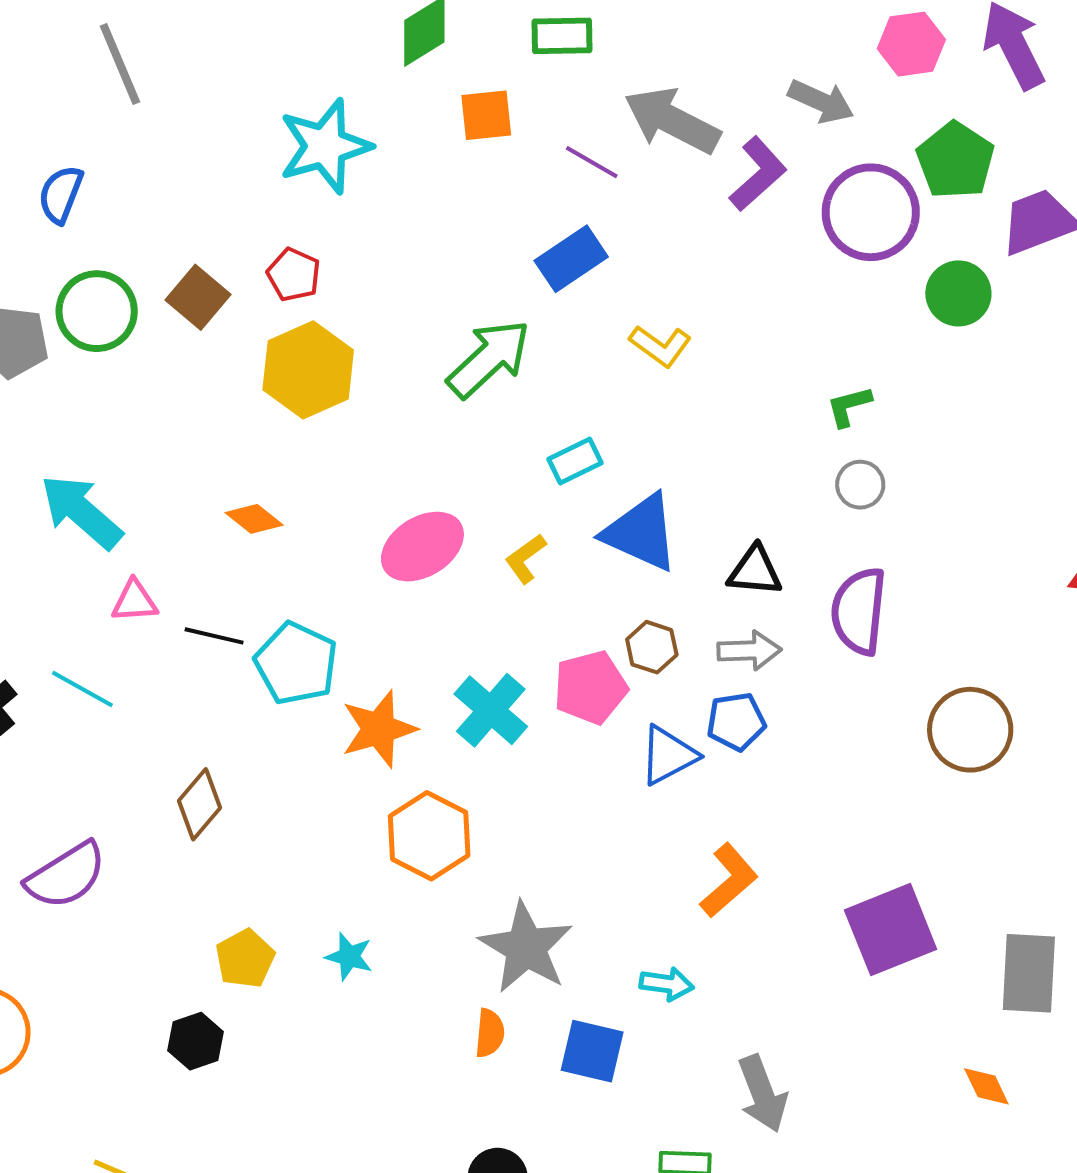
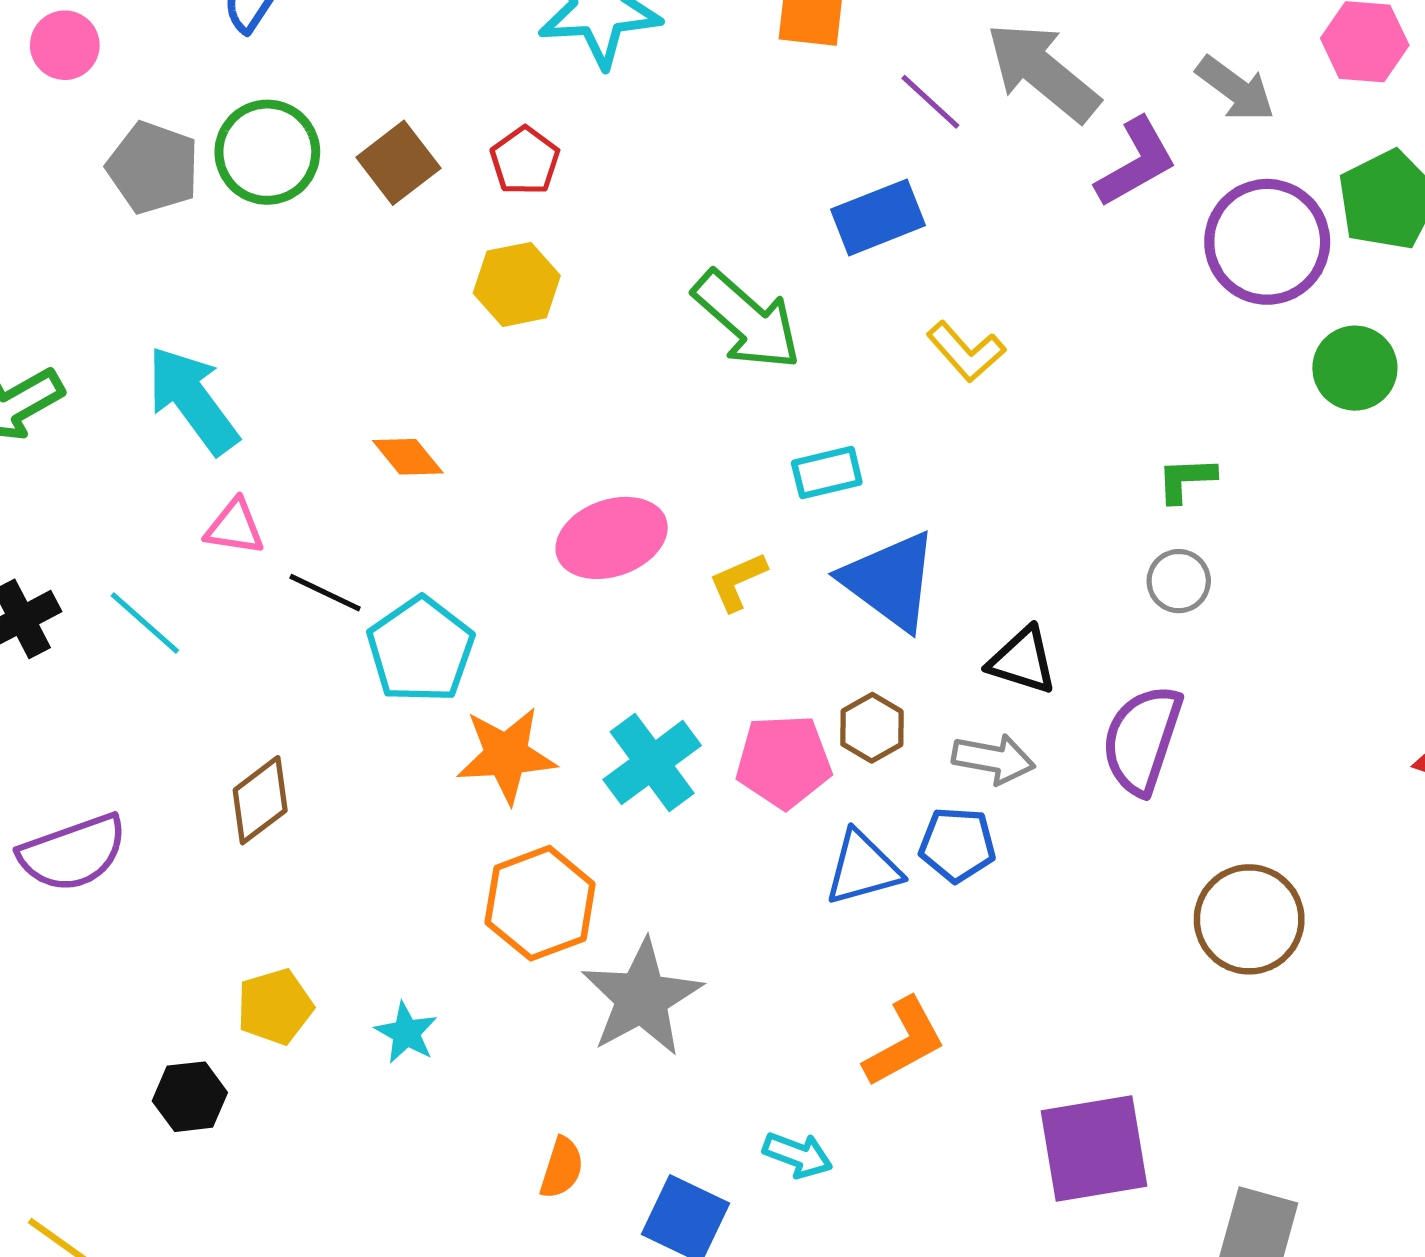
green arrow: (489, 359) -> (747, 320), turned 72
yellow hexagon: (308, 370) -> (517, 284), size x0.7
gray star: (526, 947) -> (642, 998), moved

